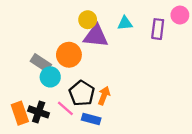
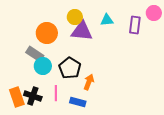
orange circle: (69, 55) -> (47, 33), moved
black pentagon: (82, 93) -> (70, 68), moved
pink line: (65, 108) -> (56, 93), turned 49

